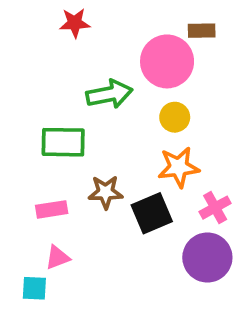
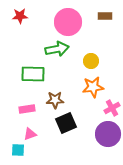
red star: (75, 23) -> (20, 16), moved
pink circle: (167, 61) -> (68, 22), moved
black square: (152, 213) -> (66, 123), moved

